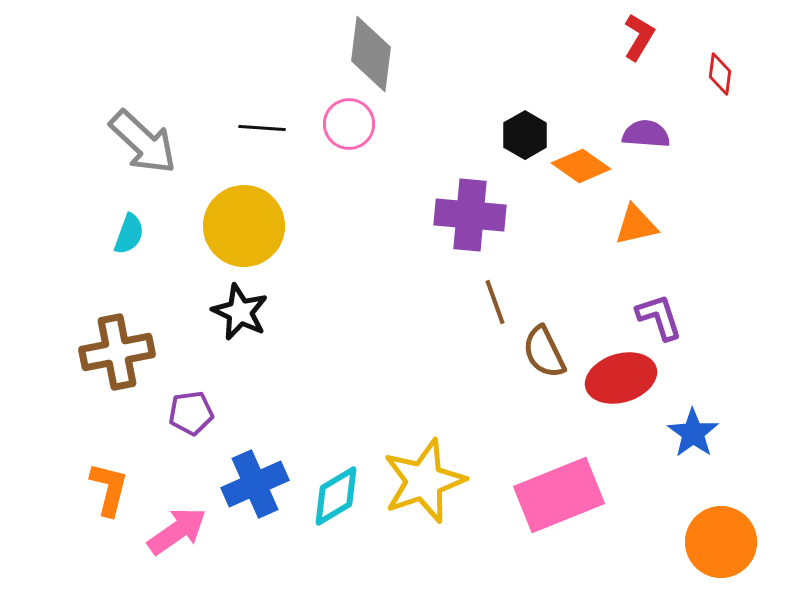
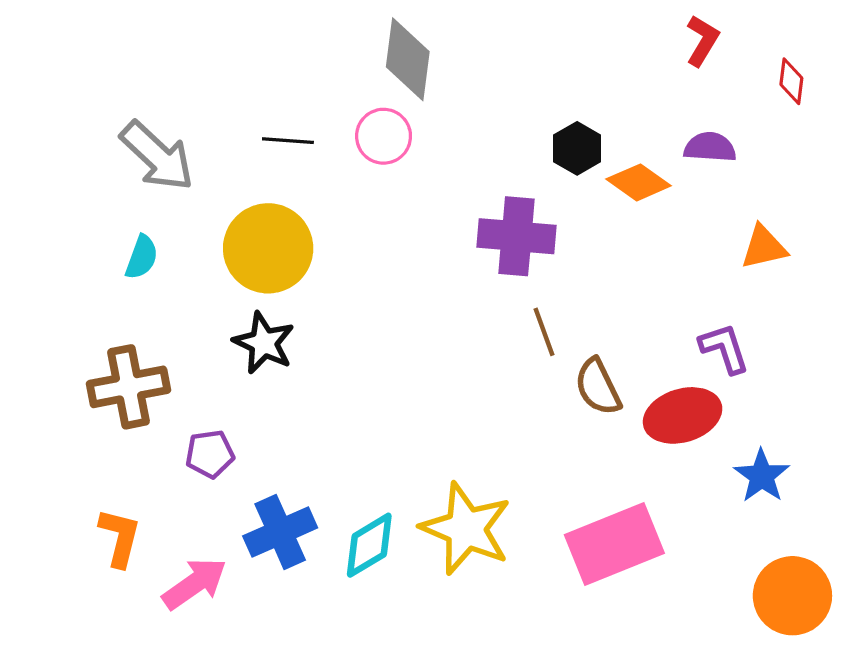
orange triangle: (636, 225) -> (764, 247), moved
yellow star: (424, 481) -> (466, 529), turned -30

